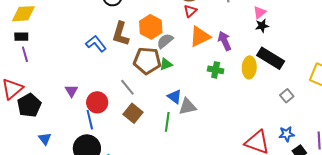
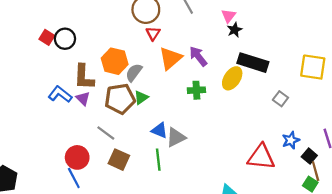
yellow ellipse: (249, 67) -> (232, 78), turned 45
purple triangle: (71, 91) -> (83, 98), moved

